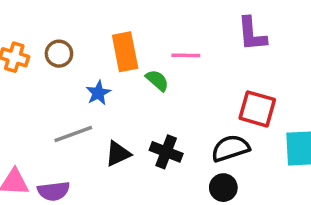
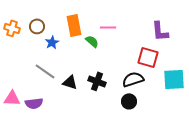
purple L-shape: (252, 34) -> (160, 31), moved
blue star: (98, 93) -> (52, 42), moved
gray line: (73, 134) -> (45, 71), turned 55
black triangle: (118, 154) -> (70, 82), turned 42

